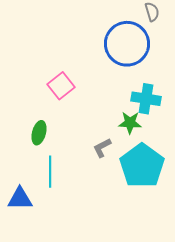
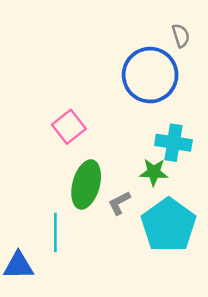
green ellipse: (39, 133) -> (86, 184), moved, size x1.6

